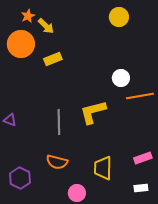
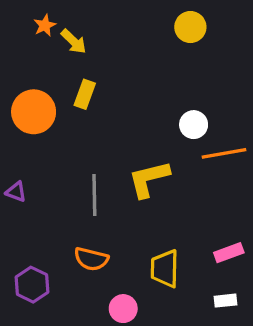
orange circle: (21, 44) -> (34, 112), moved
yellow rectangle: (53, 59) -> (85, 94), turned -48

